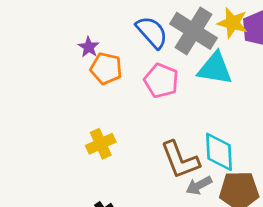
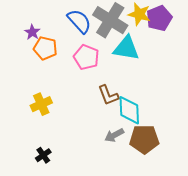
brown L-shape: (180, 160) -> (108, 95), moved, size x0.7

